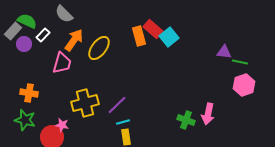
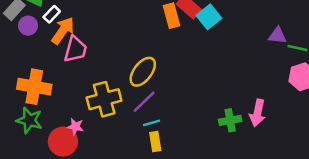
orange arrow: (74, 40) -> (63, 31), moved
yellow ellipse: (99, 48) -> (143, 72), moved
orange cross: (29, 93) -> (34, 87), size x1.5
green cross: (186, 120) -> (230, 120), turned -30

